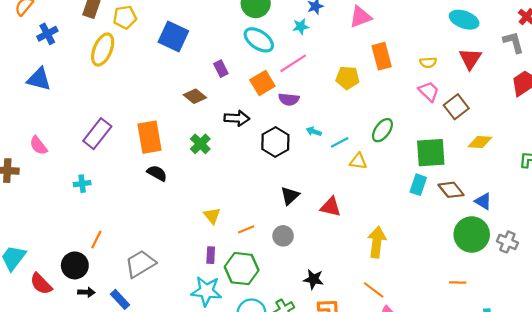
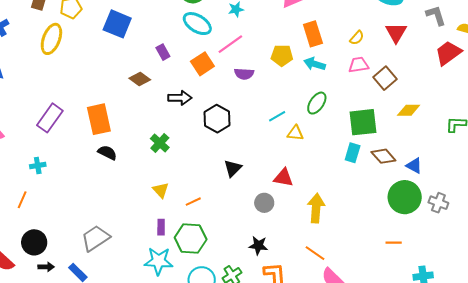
yellow semicircle: (428, 62) -> (357, 38), turned -42
pink trapezoid: (429, 91) -> (359, 65), turned -50
purple semicircle: (289, 99) -> (244, 74), moved
cyan arrow: (314, 132) -> (315, 64), moved, size x1.5
green cross: (200, 144) -> (160, 143), moved
red triangle: (331, 207) -> (283, 178), moved
gray circle: (283, 236) -> (264, 203), moved
orange line: (96, 240) -> (22, 200), moved

